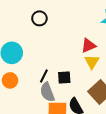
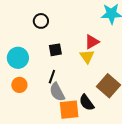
yellow triangle: (92, 62) -> (87, 57), moved
black square: (64, 78) -> (55, 50), moved

